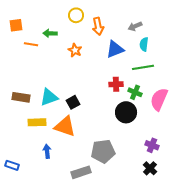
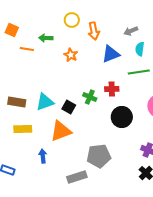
orange square: (16, 25) -> (12, 30), turned 32
green cross: (135, 92) -> (90, 97), moved
black square: (73, 102) -> (69, 107), turned -32
yellow rectangle: (37, 122) -> (23, 129), moved
orange triangle: (65, 126) -> (61, 131), turned -40

